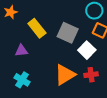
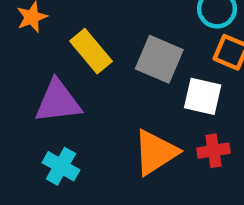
white square: (87, 50) -> (203, 96), turned -30
purple triangle: (21, 51) -> (58, 102), size x1.6

